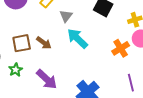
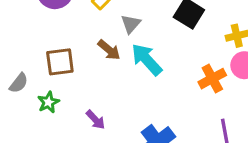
brown arrow: (44, 43) -> (109, 50), moved
purple arrow: (47, 79) -> (96, 120), size x0.6

